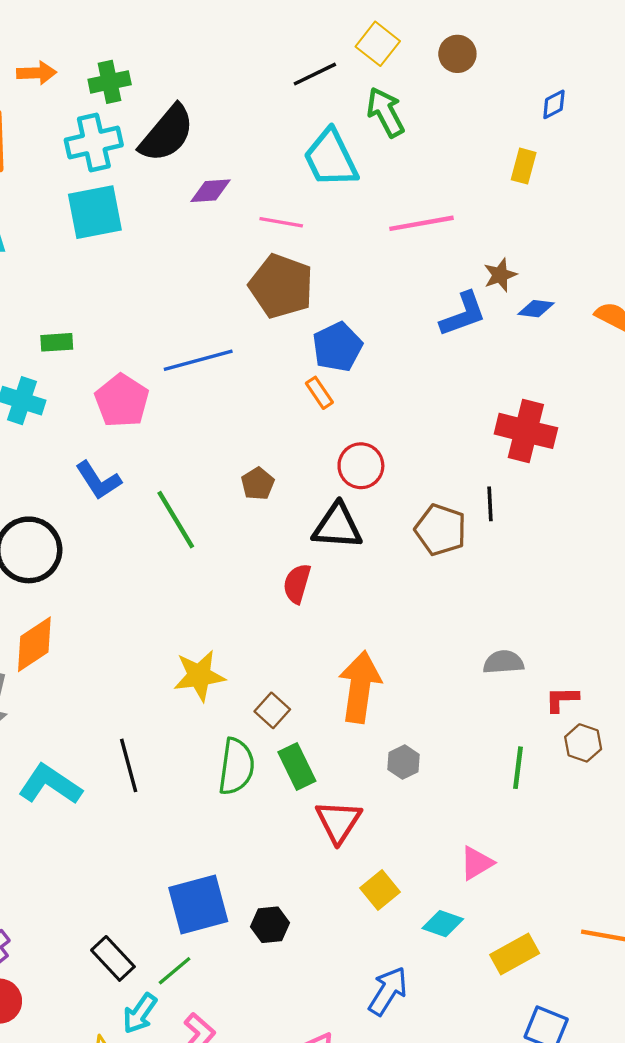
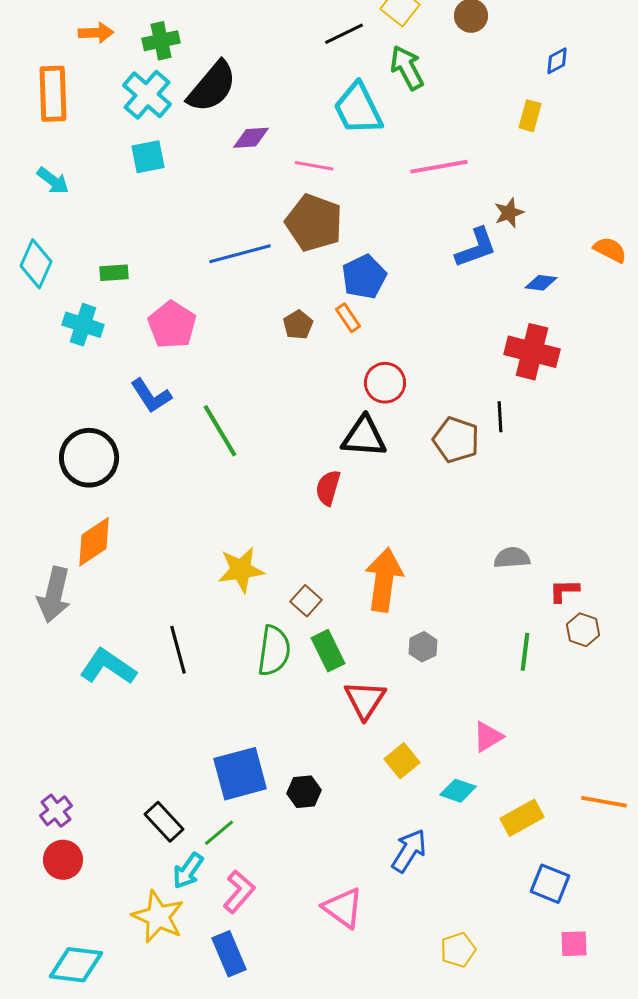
cyan cross: (94, 143) -> (147, 95), turned -36
cyan square: (95, 212) -> (148, 157), size x0.7
blue diamond: (536, 309) -> (541, 283), moved
blue line: (198, 360) -> (240, 254), moved
brown pentagon: (258, 484) -> (298, 325), moved

